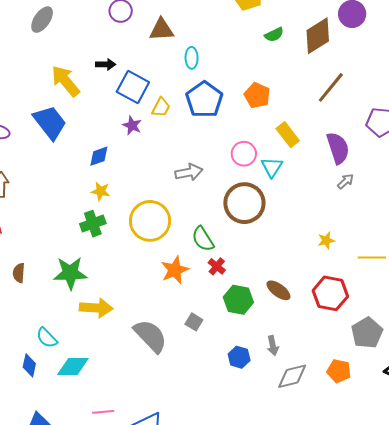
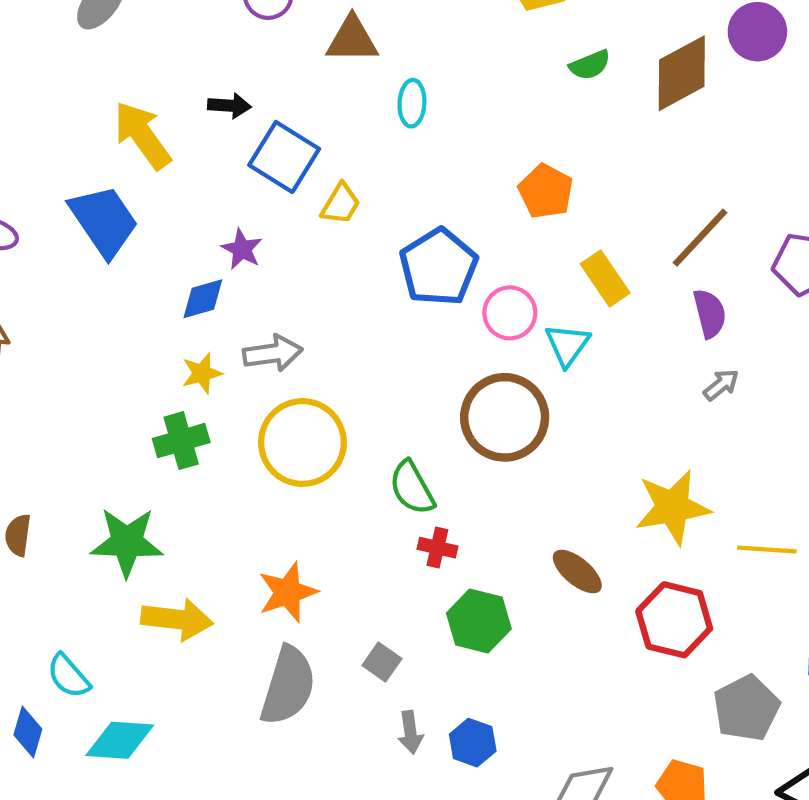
brown line: (331, 87) -> (700, 238), moved
blue pentagon: (204, 100) -> (439, 267), moved
purple star: (132, 125) -> (242, 249), moved
purple semicircle: (338, 148) -> (710, 313), size x0.7
gray arrow: (189, 172) -> (273, 353), moved
yellow star: (101, 191) -> (202, 373), turned -30
yellow star: (326, 240) -> (673, 507), size x2.0
red cross: (217, 266) -> (437, 548), turned -30
orange star: (175, 270) -> (288, 592), moved
brown ellipse: (278, 290) -> (577, 572), moved
gray semicircle: (150, 336) -> (288, 686), turned 57
gray arrow: (273, 346) -> (410, 732), moved

